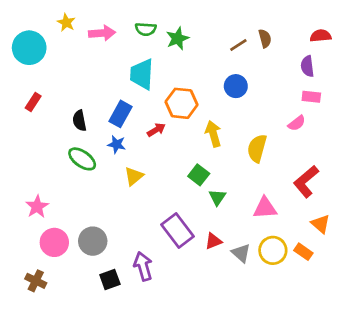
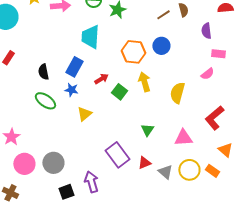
purple semicircle: (307, 66) -> (206, 31), moved
orange hexagon: (181, 103) -> (133, 52), moved
green square: (199, 175) -> (119, 92), moved

